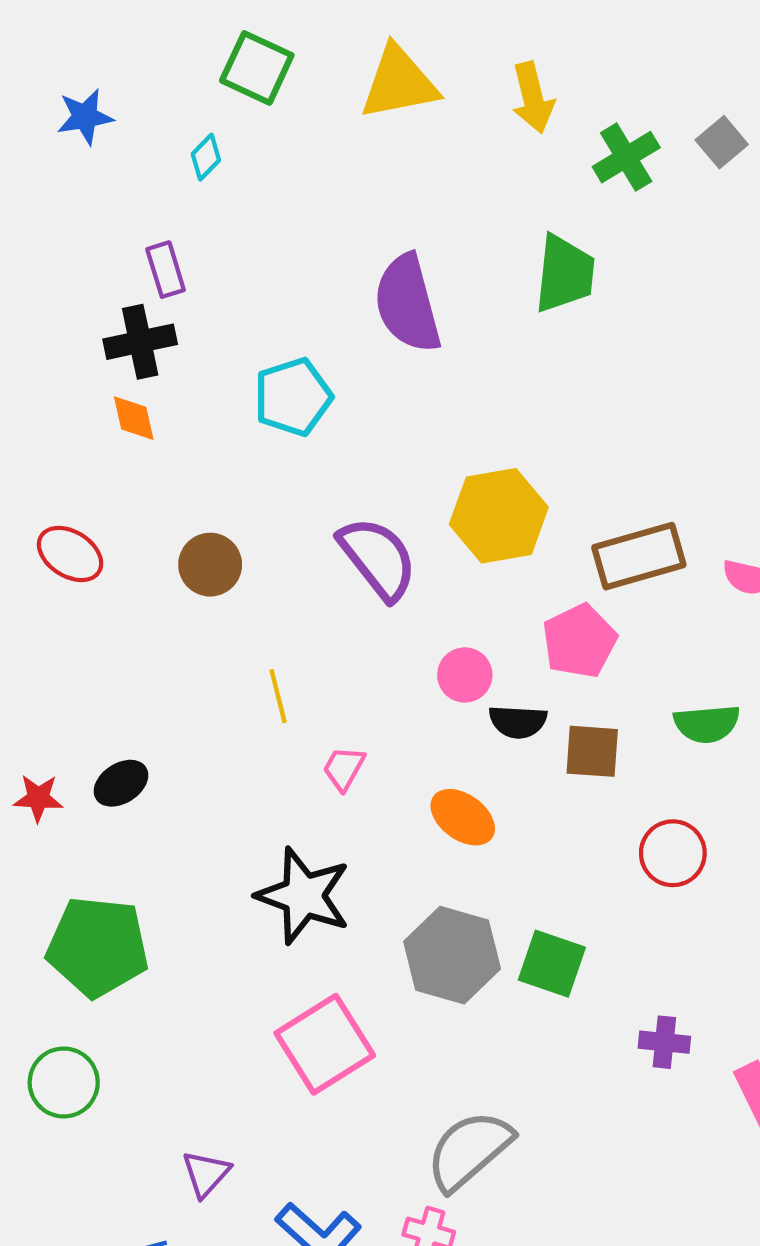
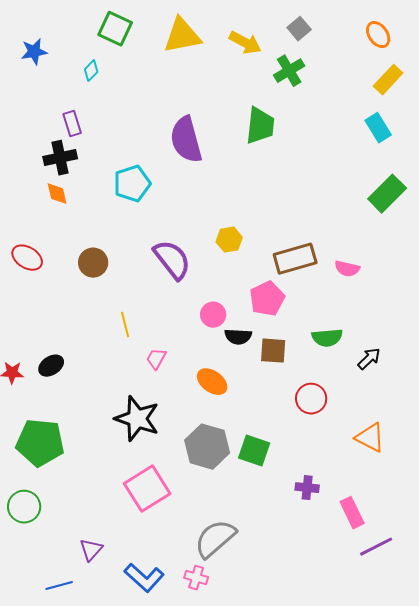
yellow arrow: (533, 98) -> (245, 43), turned -48
gray square: (722, 142) -> (299, 29), moved
yellow hexagon: (499, 516) -> (229, 240), size x0.6

